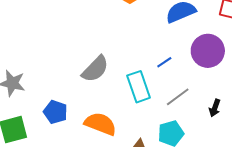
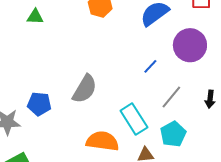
cyan rectangle: (139, 87) -> (134, 119), moved
blue pentagon: (55, 112) -> (39, 104), moved

